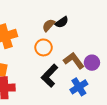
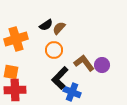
black semicircle: (62, 22) -> (46, 25), moved
blue cross: (79, 87) -> (72, 92), moved, turned -36

